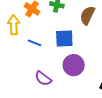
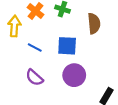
brown semicircle: (87, 15) -> (94, 24), turned 144
purple semicircle: (43, 78) -> (34, 78), moved

